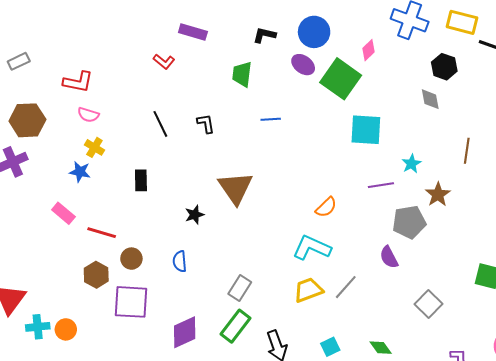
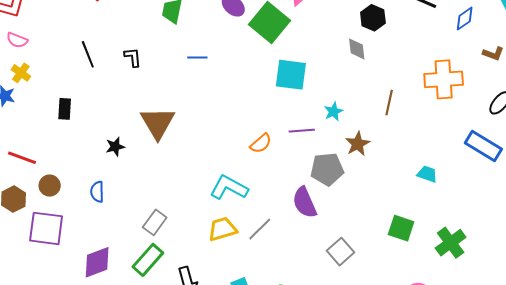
orange semicircle: (326, 207) -> (261, 143), moved
purple semicircle: (389, 257) -> (305, 203), size x1.4

